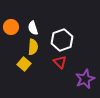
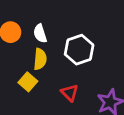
red triangle: (60, 62) -> (70, 93), moved

